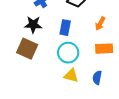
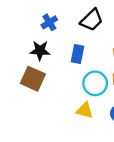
cyan circle: (68, 53) -> (95, 83), moved

